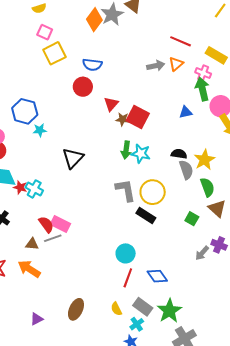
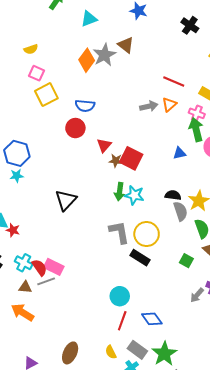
cyan star: (40, 130) -> (17, 176), moved
cyan cross: (34, 189) -> (24, 263), moved

